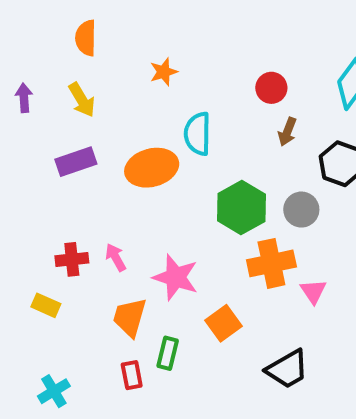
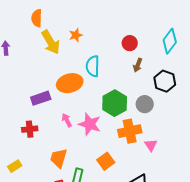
yellow arrow: (82, 100) -> (51, 42), moved, size x1.4
purple rectangle: (76, 162) -> (41, 98), moved
pink arrow: (116, 257) -> (67, 120), moved
pink star: (176, 277) -> (90, 124), moved
yellow rectangle: (46, 305) -> (15, 166), moved, turned -56

